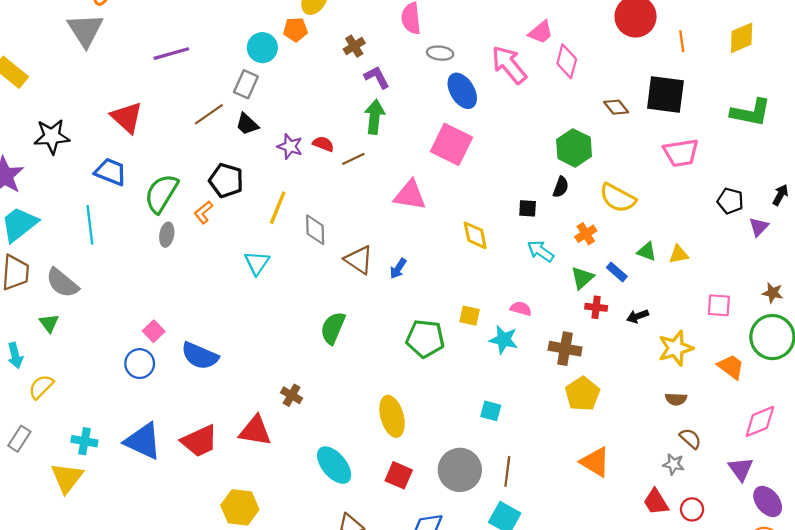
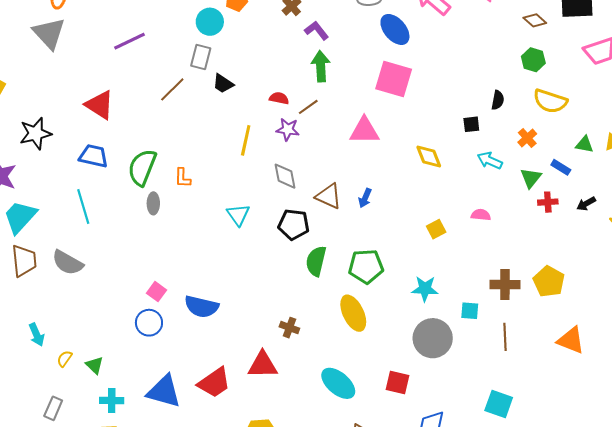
black trapezoid: (247, 124) -> (223, 84), moved
purple star: (290, 146) -> (288, 129), moved
green hexagon: (574, 148) -> (533, 60), moved, size x0.7
black pentagon: (226, 180) -> (294, 224), moved
yellow line: (278, 208) -> (246, 140), moved
orange L-shape: (203, 212) -> (183, 178), turned -40
yellow square: (470, 316) -> (436, 229), turned -30
green triangle: (49, 323) -> (95, 365), moved
green pentagon: (425, 339) -> (366, 266), moved
cyan star: (504, 340) -> (425, 289), moved
brown cross: (565, 349) -> (505, 285), moved
yellow semicircle: (41, 387) -> (65, 359), size x0.7
yellow ellipse: (392, 416) -> (353, 313), moved
gray circle: (460, 470) -> (433, 338), moved
brown line: (507, 471) -> (505, 337), moved

